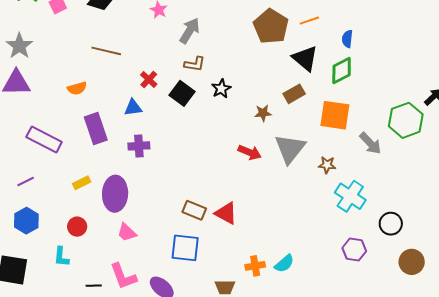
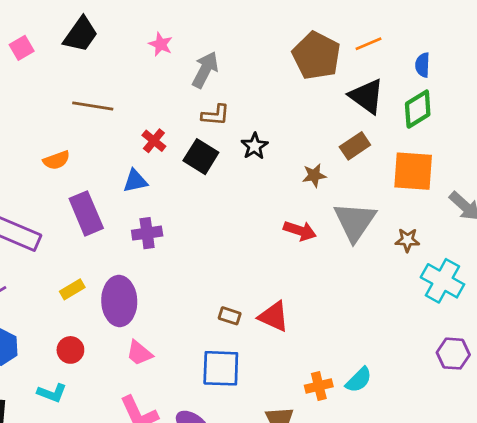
brown rectangle: (194, 210) -> (230, 316), size x0.7
cyan L-shape: (61, 257) -> (52, 393), turned -70

